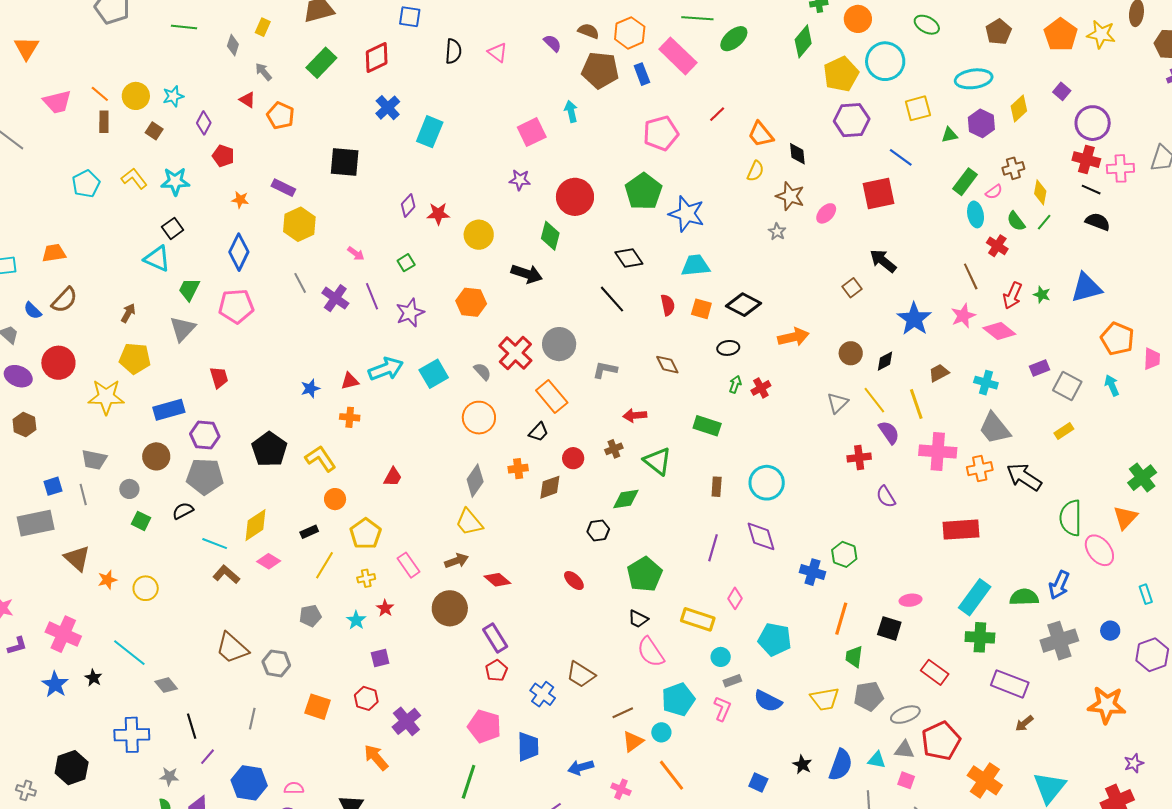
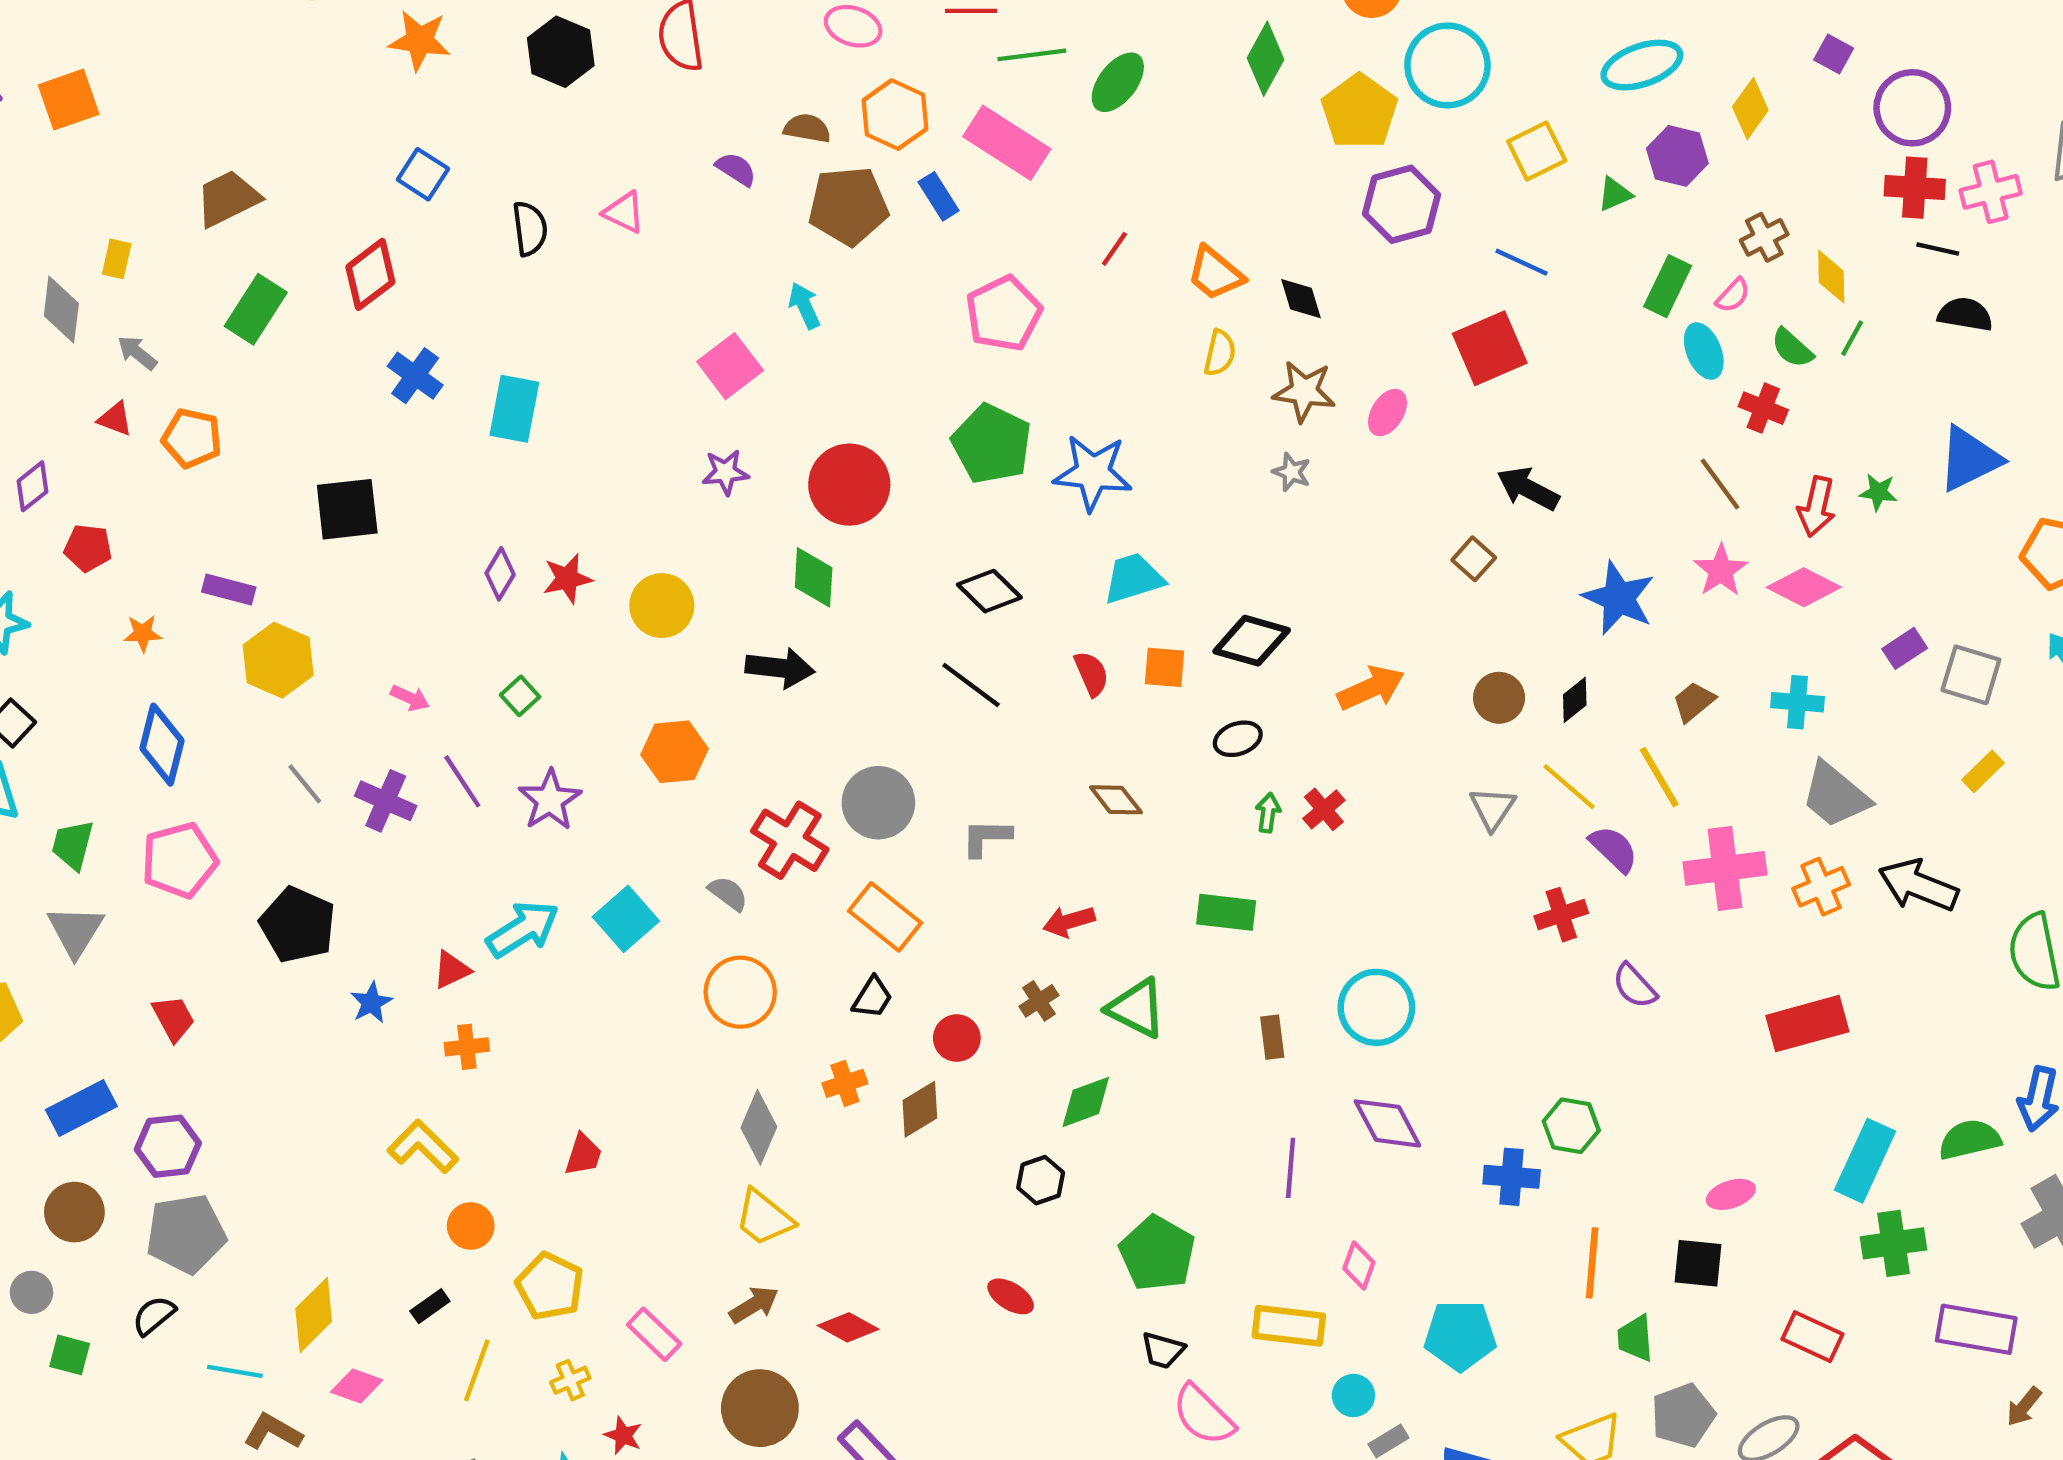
blue square: (410, 17) -> (423, 174), turned 35
gray diamond: (233, 45) -> (61, 310), size x1.4
purple diamond: (204, 123) -> (33, 486), turned 35
black pentagon: (269, 449) -> (298, 925), moved

